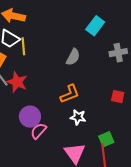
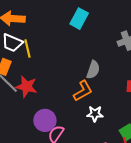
cyan rectangle: (95, 26) -> (79, 19), moved
gray semicircle: (73, 57) -> (93, 70), moved

